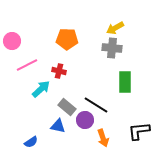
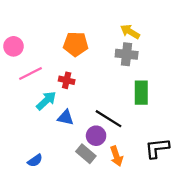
yellow arrow: (115, 28) -> (130, 32), turned 60
gray rectangle: (67, 107) -> (86, 154), moved
blue triangle: (58, 126) -> (66, 118), moved

